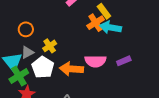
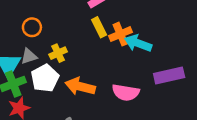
yellow rectangle: (104, 11) -> (99, 27), moved
pink semicircle: (95, 61) -> (126, 92), moved
purple rectangle: (124, 61) -> (169, 76), moved, size x1.6

